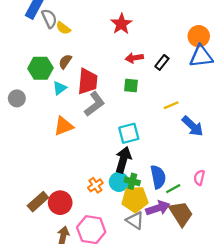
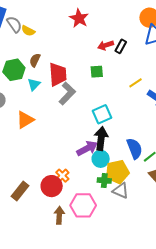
red arrow: (134, 58) -> (106, 45), moved
orange triangle: (63, 126) -> (25, 120), moved
green cross: (132, 181) -> (104, 180), moved
orange cross: (95, 185) -> (62, 176), moved
brown rectangle: (38, 202) -> (20, 191), moved
purple arrow: (158, 208) -> (87, 148), moved

